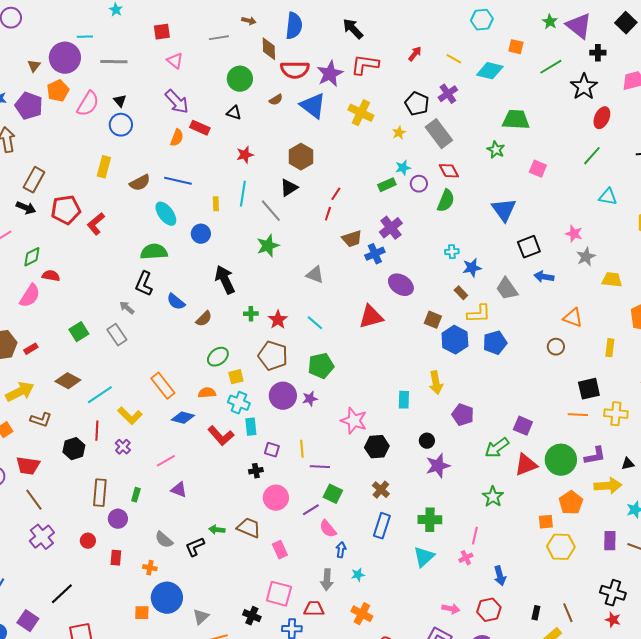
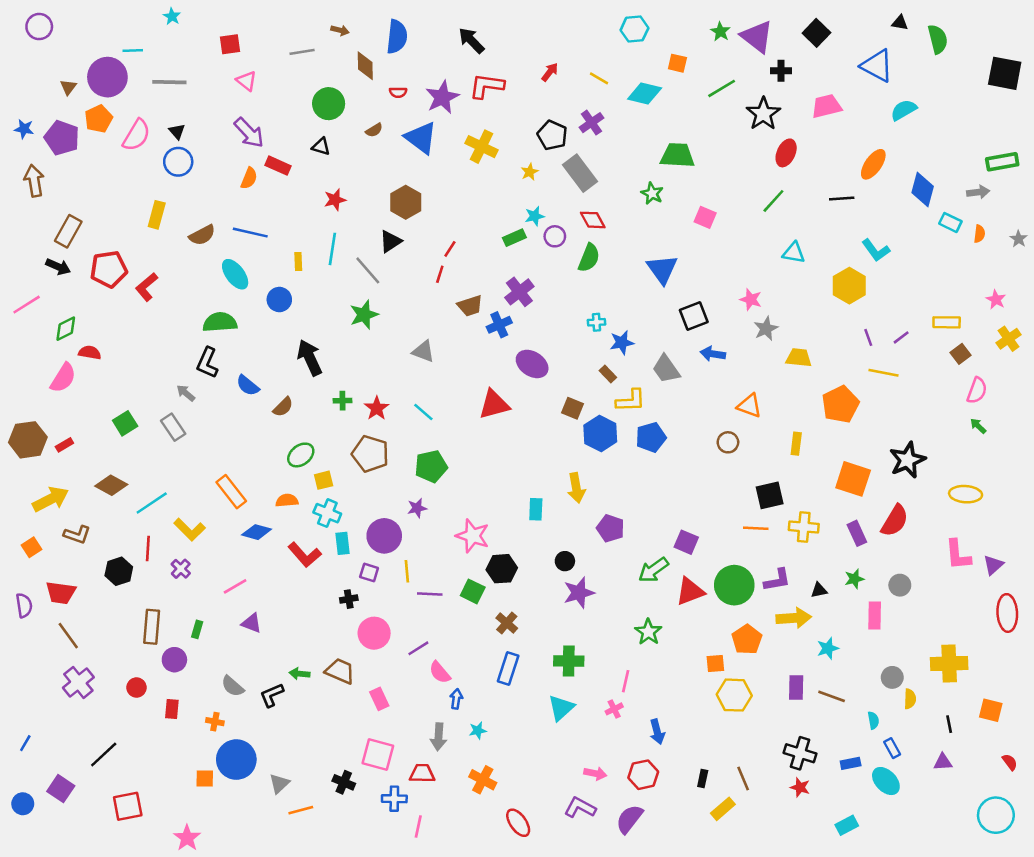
red semicircle: (295, 70) -> (398, 92), size x0.5
purple circle: (283, 396) -> (384, 536), moved
green square: (333, 494) -> (473, 591), moved

